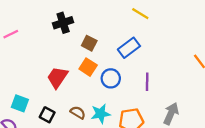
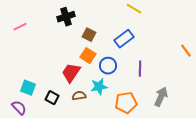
red trapezoid: (57, 77) -> (71, 73), moved
brown semicircle: (78, 112) -> (79, 96), turned -40
cyan star: (101, 114) -> (99, 87), moved

